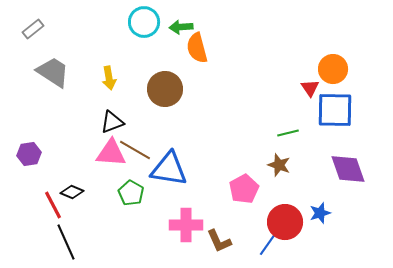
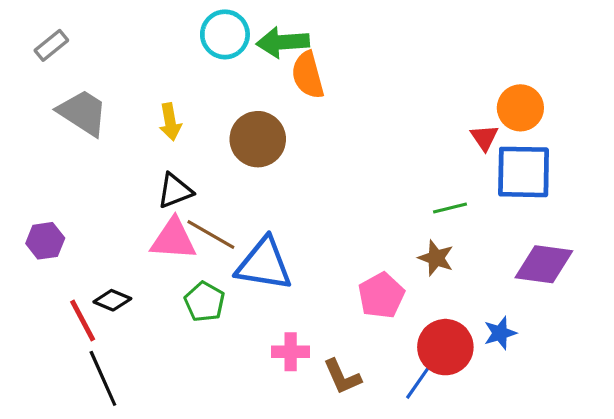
green arrow: (181, 27) -> (283, 42), size x1.4
purple diamond: (348, 169) -> (544, 264), turned -63
pink cross: (186, 225) -> (291, 352), size x0.7

